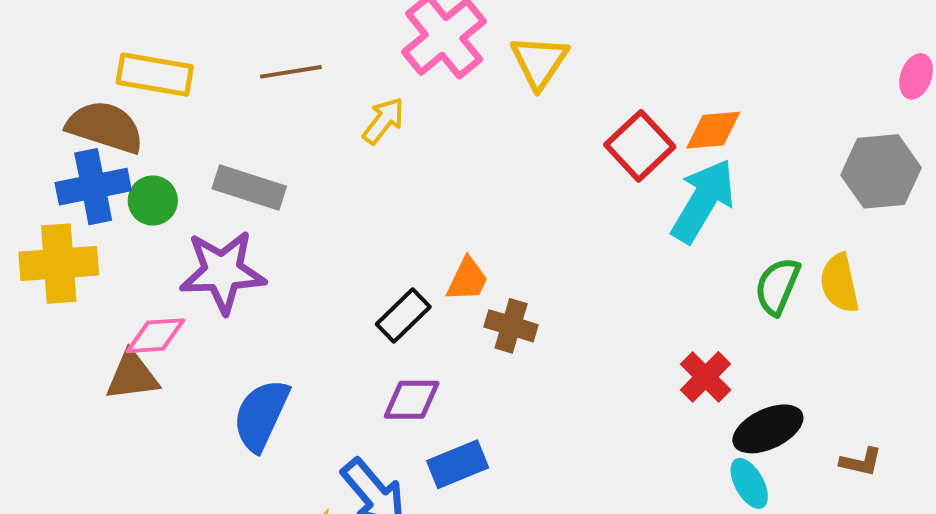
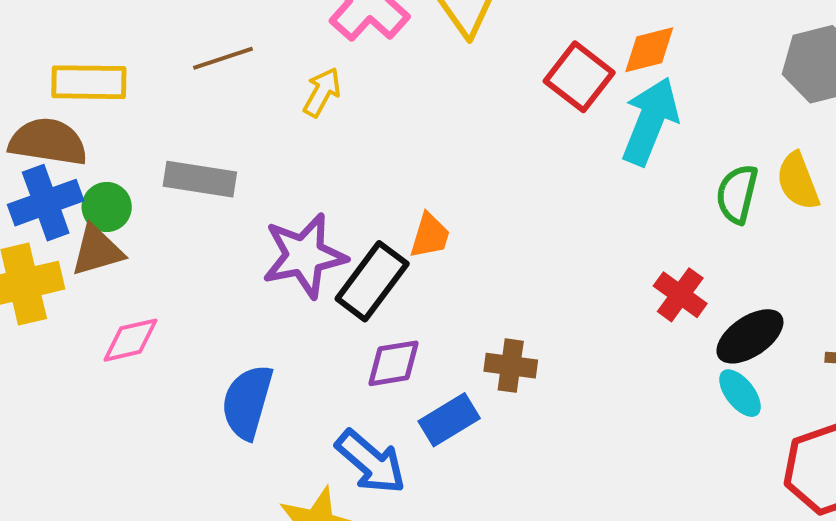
purple star: (223, 272) -> (304, 256), moved
black rectangle: (403, 315) -> (372, 281), size x1.4
brown cross: (511, 326) -> (511, 366), moved
brown triangle: (132, 376) -> (97, 251), moved

